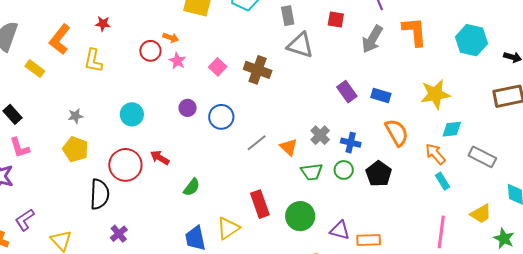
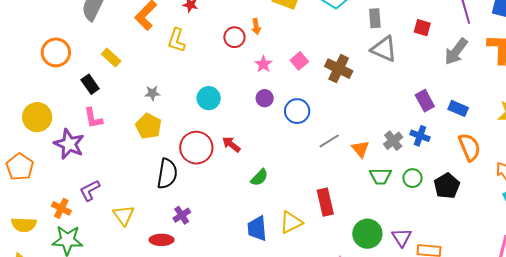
orange arrow: (171, 38) -> (256, 26), turned 56
pink star: (177, 61) -> (263, 64), moved
yellow rectangle: (35, 69) -> (111, 58), moved
blue cross: (351, 143) -> (420, 136), moved
green circle: (300, 216) -> (367, 234), moved
purple triangle: (340, 230) -> (402, 237), turned 35

